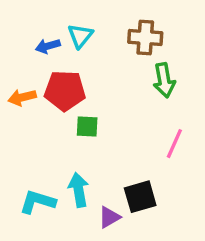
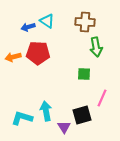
cyan triangle: (80, 36) -> (47, 21), turned -35
green square: (87, 126) -> (84, 74), moved
pink line: (174, 144) -> (102, 98), moved
purple triangle: (109, 217) -> (64, 127), turned -32

